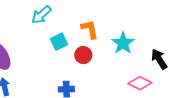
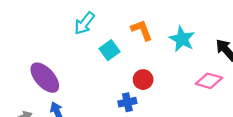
red circle: (83, 55) -> (143, 80), moved

